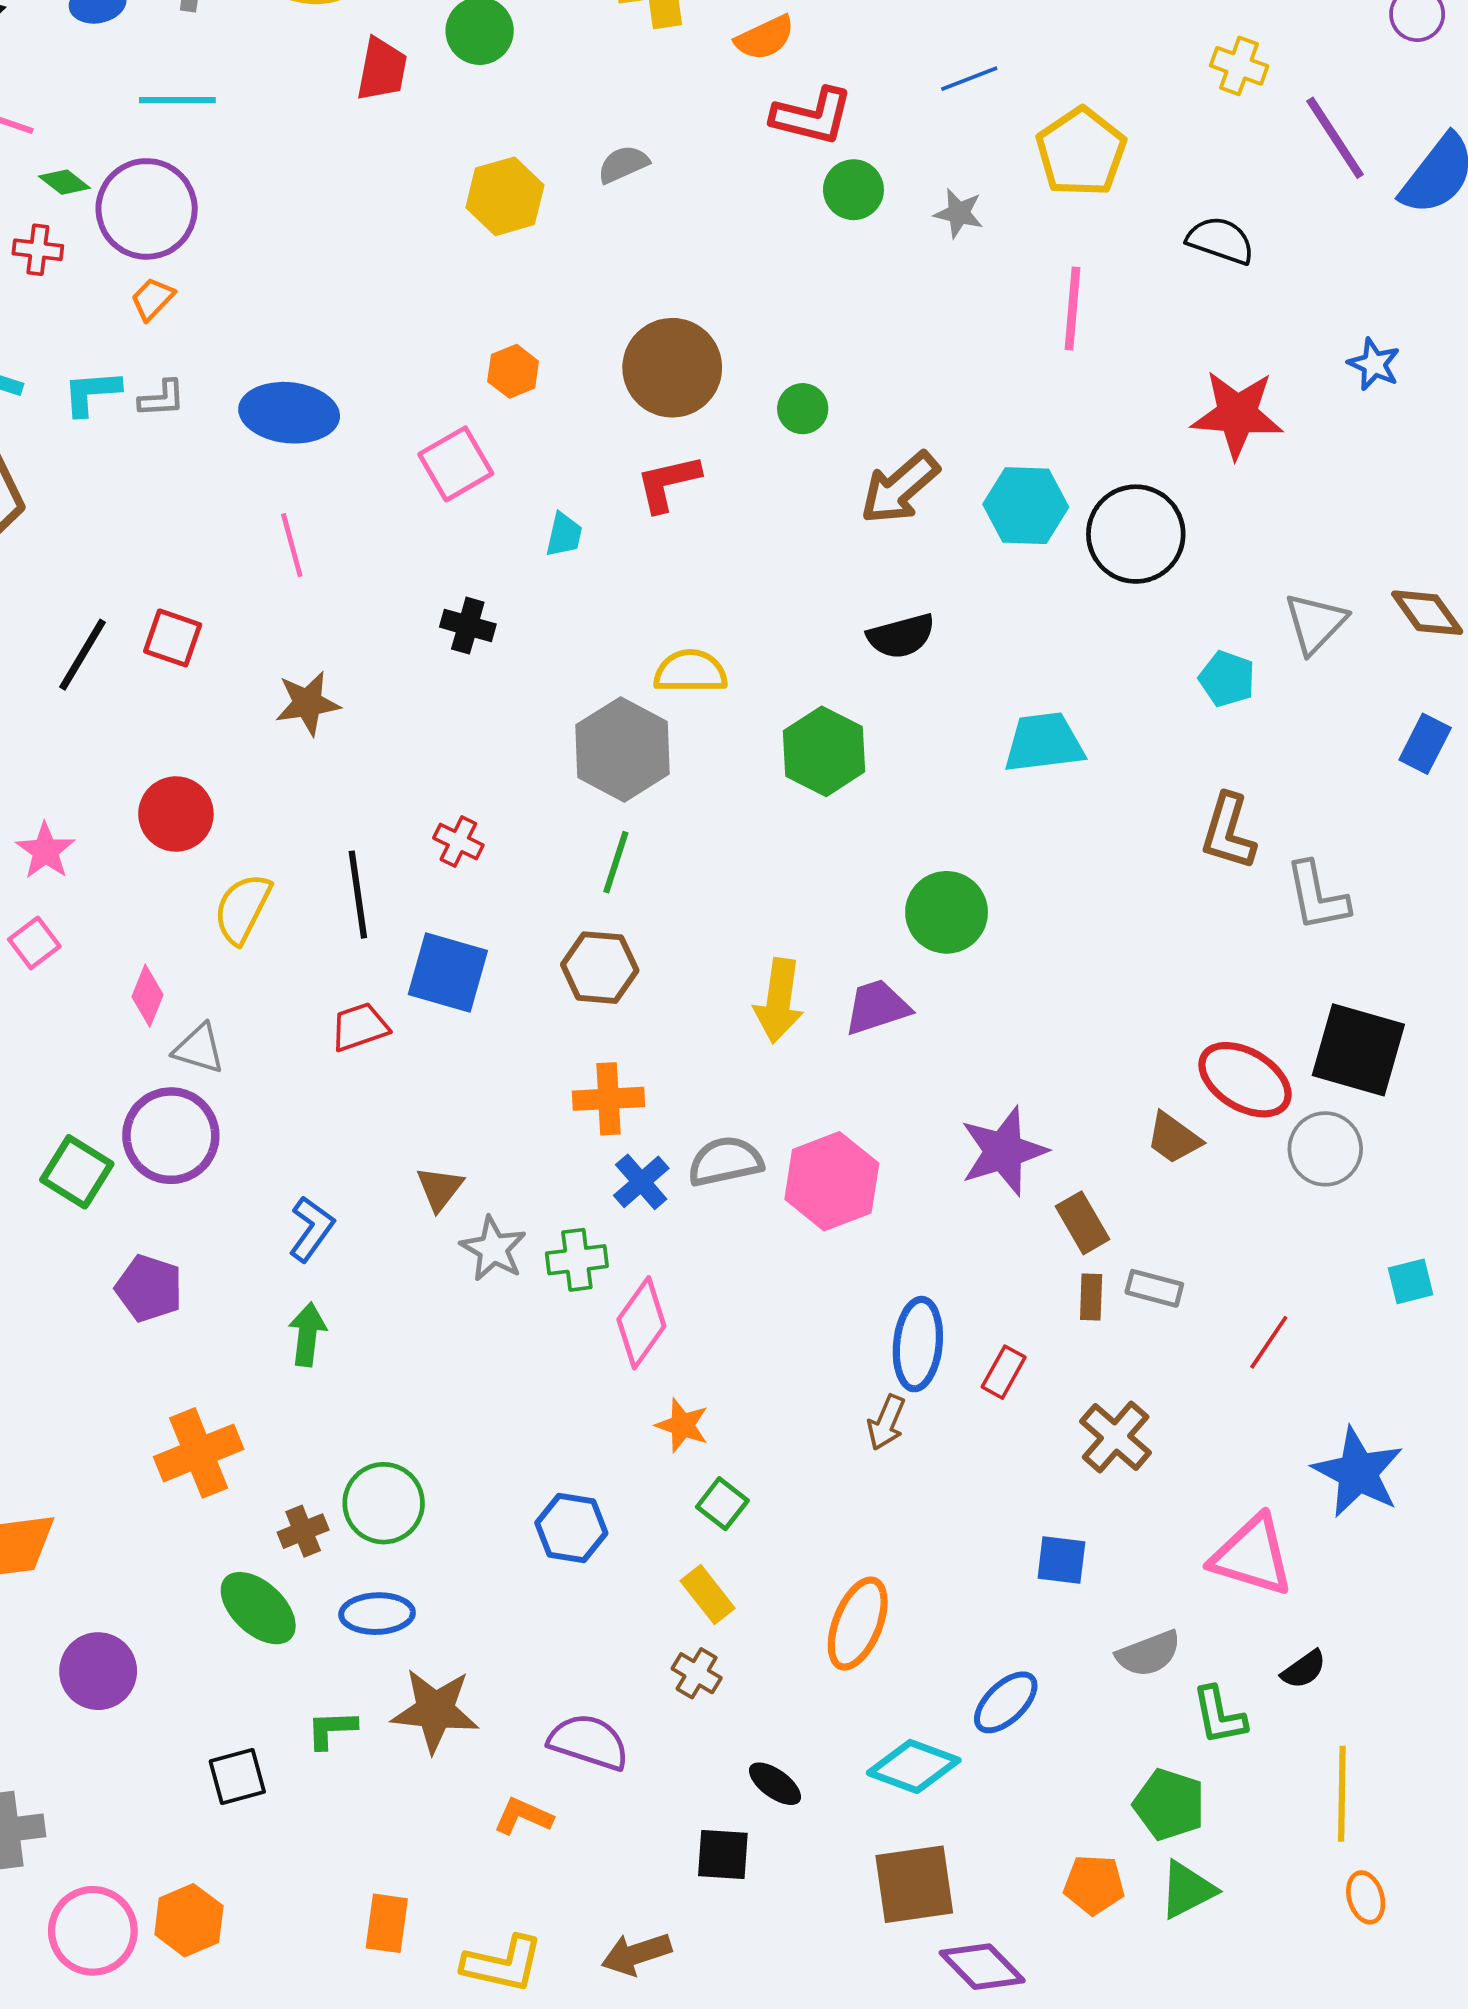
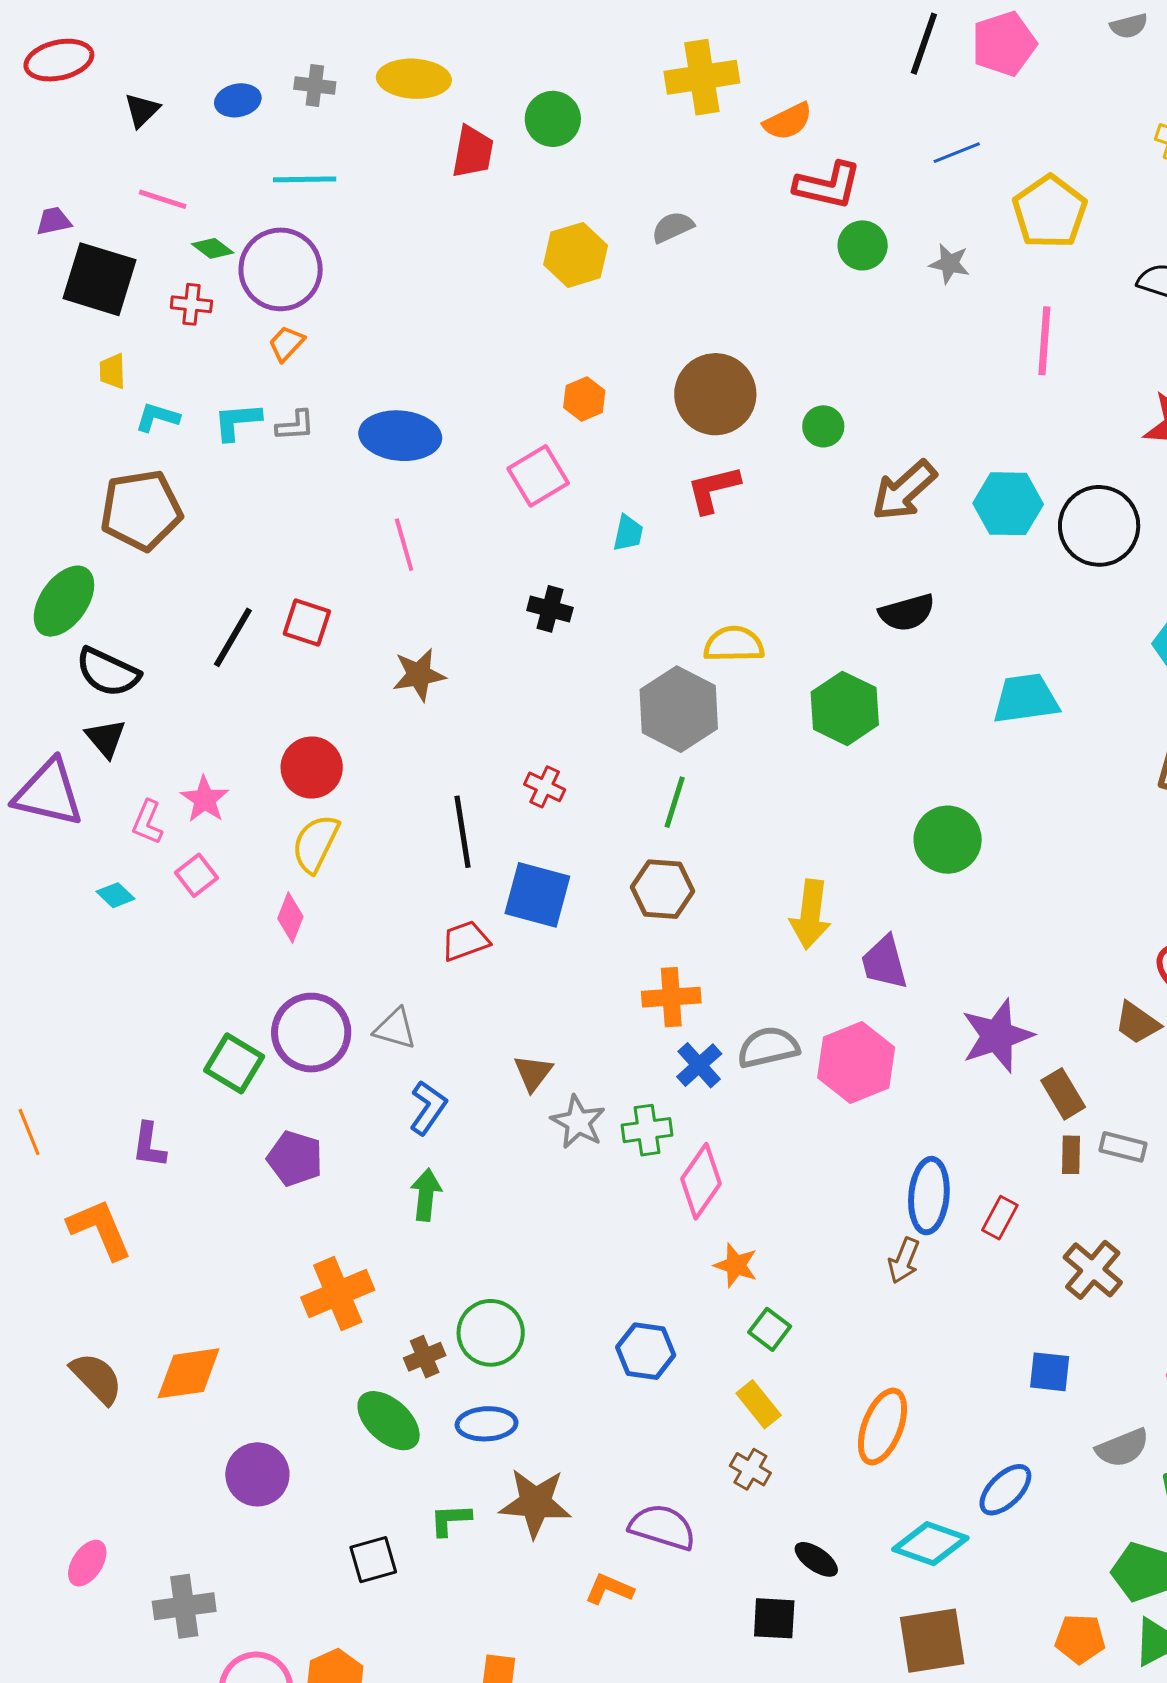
yellow semicircle: (242, 909) -> (316, 844), moved
purple trapezoid: (877, 1007) -> (884, 963), moved, turned -86
gray triangle: (199, 1049) -> (395, 1029), moved

